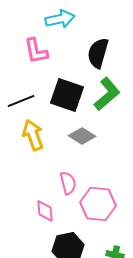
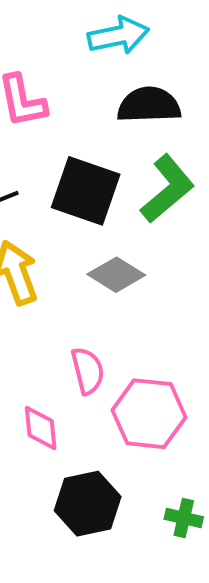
cyan arrow: (60, 19) -> (118, 36), moved
black semicircle: (98, 53) -> (149, 105), turned 72

